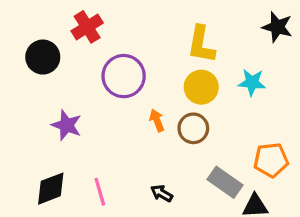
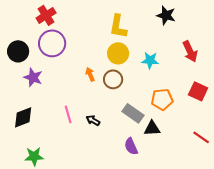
black circle: (43, 57) -> (18, 51), moved
purple circle: (124, 76) -> (52, 43), moved
cyan star: (252, 82) -> (150, 60), moved
pink line: (100, 192) -> (68, 114), moved

